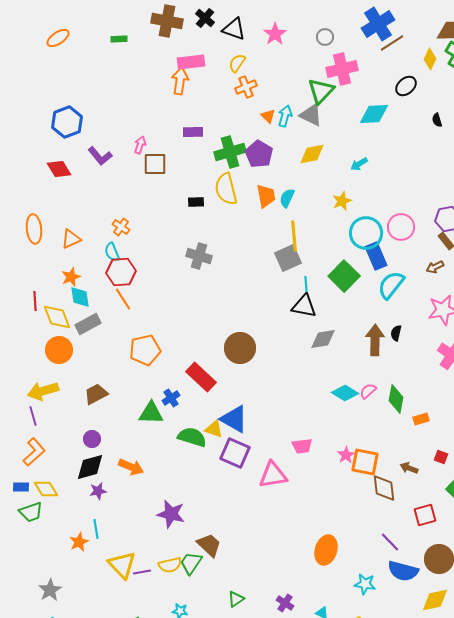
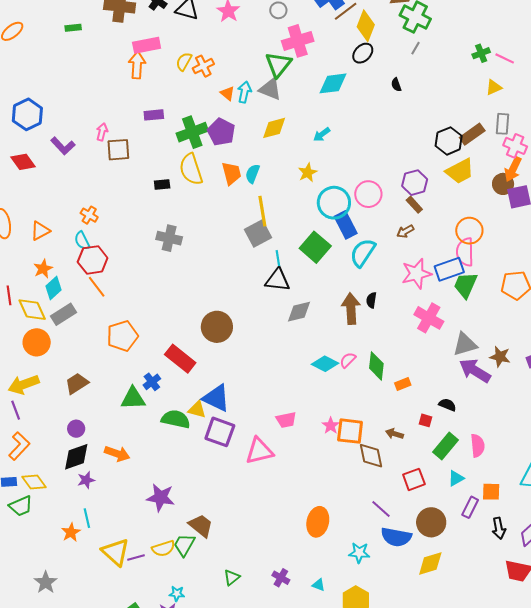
yellow diamond: (430, 59) -> (366, 26), moved, size x1.4
yellow semicircle: (237, 63) -> (184, 62), moved
cyan diamond: (80, 297) -> (54, 288), turned 60

